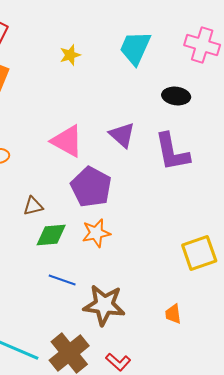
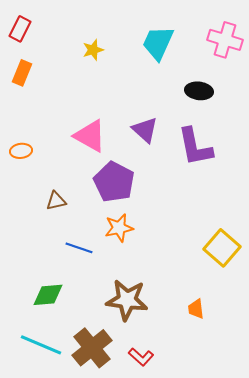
green diamond: (51, 235) -> (48, 295), moved
yellow square: (199, 253) -> (222, 248), turned -30
blue line: (62, 280) -> (79, 248), moved

